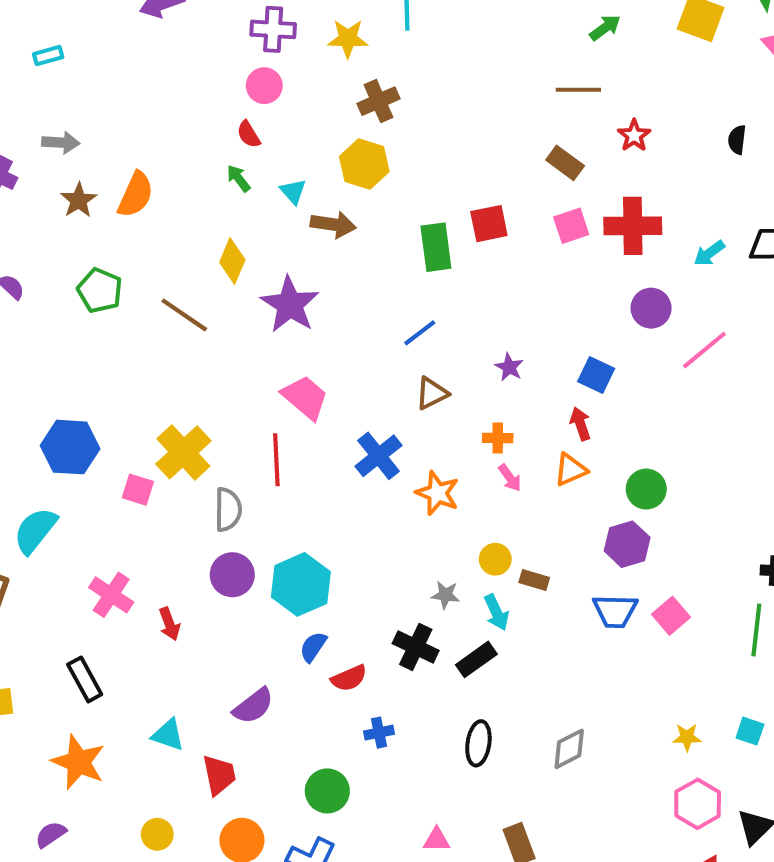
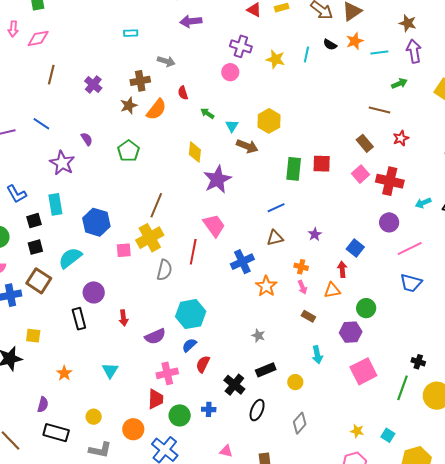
brown cross: (379, 101) -> (140, 81), moved
red semicircle: (249, 134) -> (183, 93), moved
gray arrow: (61, 143) -> (166, 61), moved
green arrow: (239, 178) -> (207, 113), turned -32
pink square: (571, 226) -> (360, 174), turned -36
yellow diamond: (232, 261) -> (195, 152), turned -30
brown line: (184, 315) -> (156, 205), moved, turned 65
pink square: (138, 490) -> (124, 250), turned -35
yellow circle: (495, 559) -> (295, 382), moved
purple circle: (232, 575) -> (94, 292), moved
brown rectangle: (534, 580) -> (308, 316), moved
pink cross: (111, 595) -> (167, 373), moved, turned 30
blue trapezoid: (615, 611) -> (411, 283), moved
cyan arrow: (496, 612) -> (317, 355), moved
pink square: (671, 616) -> (363, 371), size x1.5
black cross: (416, 647) -> (234, 385), moved
red semicircle: (349, 678) -> (203, 364), turned 126
black rectangle: (85, 679) -> (79, 319), moved
purple semicircle: (253, 706) -> (155, 336), moved
blue cross: (379, 733) -> (209, 409), moved
cyan triangle: (168, 735) -> (110, 370), turned 30
gray diamond: (569, 749) -> (300, 423), turned -35
orange star: (78, 762) -> (64, 373), size x0.6
red trapezoid: (219, 775) -> (156, 399), moved
purple semicircle: (51, 834) -> (43, 405), turned 126

